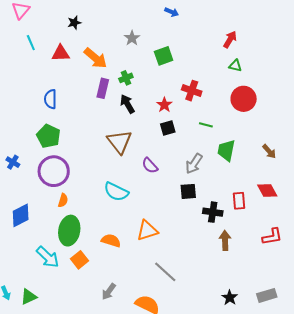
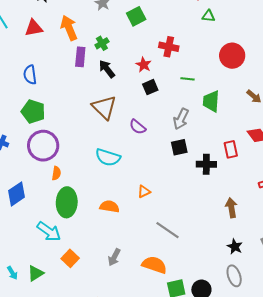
orange arrow: (95, 58) -> (69, 28), turned -145
red circle: (244, 99) -> (232, 56), moved
orange triangle: (147, 230) -> (144, 191), size x0.6
brown arrow: (225, 240) -> (231, 208), moved
orange square: (80, 260) -> (70, 258), moved

